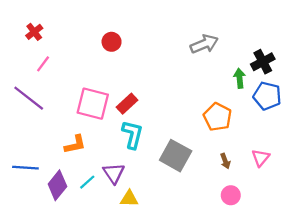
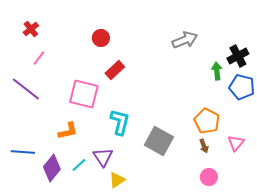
red rectangle: (127, 104) -> (115, 70), moved
orange pentagon: (218, 117) -> (207, 121), moved
yellow triangle: (129, 199) -> (117, 180), turned -36

